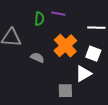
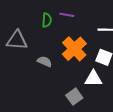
white triangle: (83, 74) -> (93, 79), turned 30
gray square: (65, 91) -> (74, 97), turned -35

